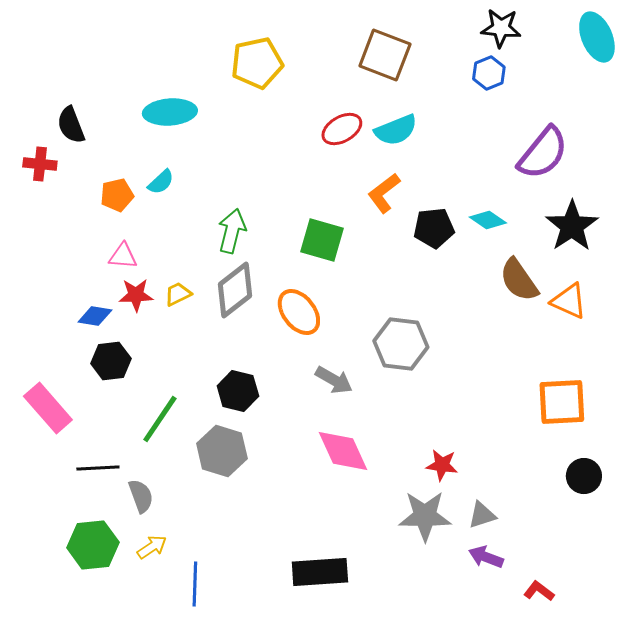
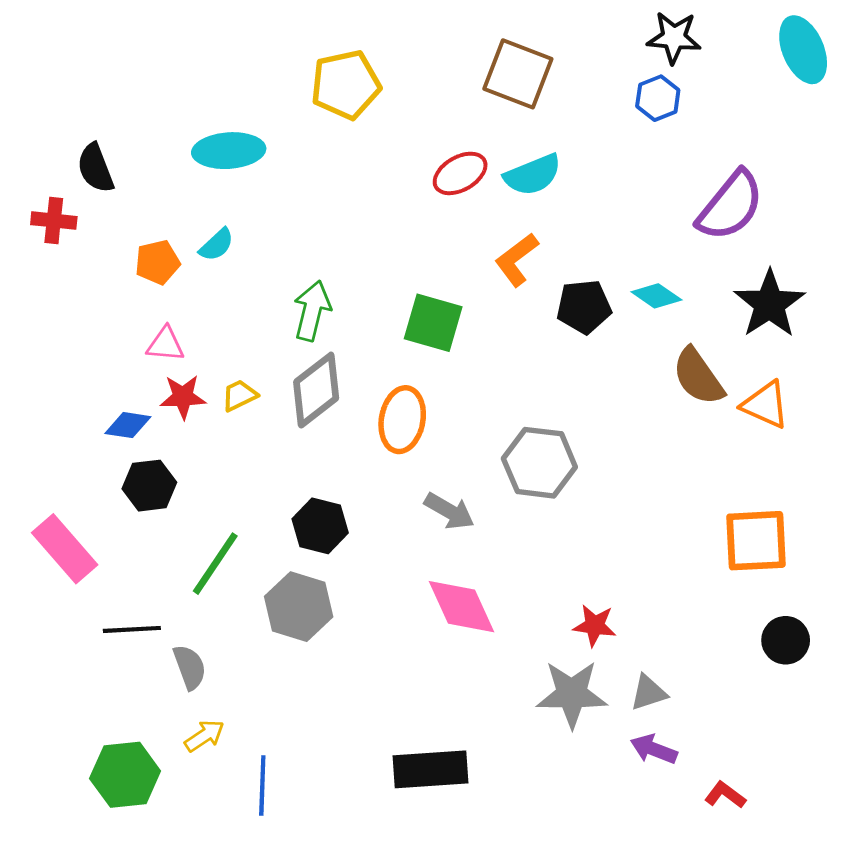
orange ellipse: (299, 312) -> (402, 420), turned 48
green hexagon: (93, 545) -> (125, 775), moved

